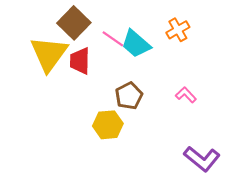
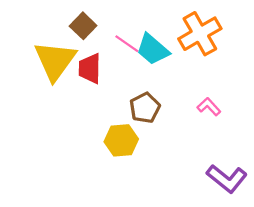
brown square: (74, 23) -> (83, 26), size x0.7
orange cross: (178, 30) -> (200, 34), size x1.6

